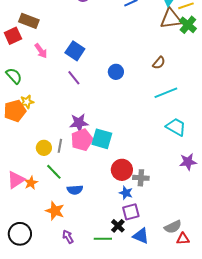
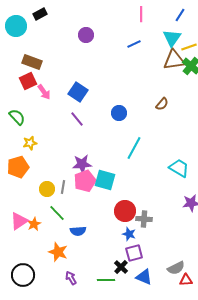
red square: (13, 36) -> (28, 81), moved
cyan line: (166, 93) -> (134, 148), moved, turned -40
orange pentagon: (15, 111) -> (18, 167), moved

